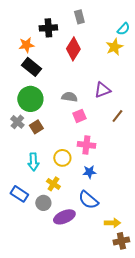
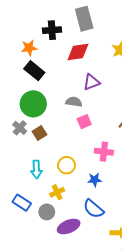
gray rectangle: (79, 17) -> (84, 19), size x1.6
red diamond: (73, 49) -> (78, 52), turned 50
purple triangle: (102, 90) -> (91, 82), moved
pink cross: (86, 145) -> (104, 152), moved
yellow cross: (53, 184) -> (57, 192), turned 32

